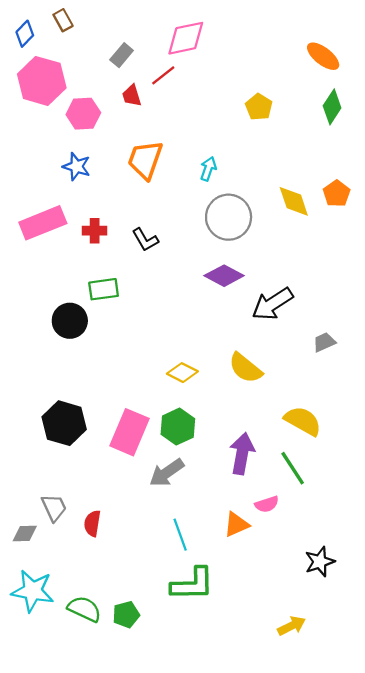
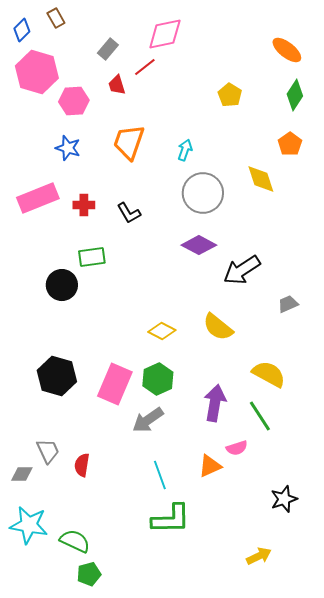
orange pentagon: (337, 194) -> (290, 144), moved
green pentagon: (126, 615) -> (89, 574), moved

